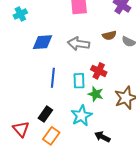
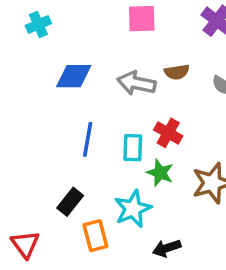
brown semicircle: (109, 35) -> (177, 72), moved
red triangle: (21, 129) -> (25, 244), moved
orange rectangle: (51, 136) -> (95, 236), moved, turned -54
black arrow: (102, 137) -> (167, 248), turned -49

